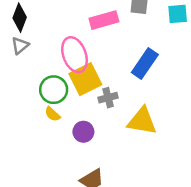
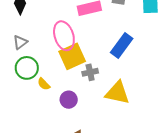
gray triangle: (20, 46) -> (20, 42), moved
green circle: (54, 90) -> (27, 68), moved

